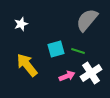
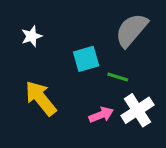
cyan square: (56, 49) -> (86, 59), moved

